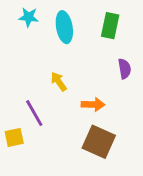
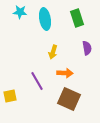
green rectangle: (110, 26) -> (77, 18), turned -30
yellow arrow: (59, 82) -> (53, 52), moved, turned -128
purple line: (34, 113) -> (37, 81), moved

